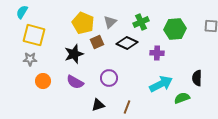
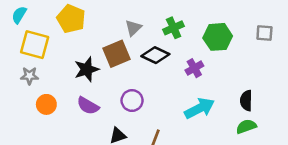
yellow pentagon: (83, 23) -> (71, 19), moved
brown square: (97, 42) -> (116, 54), size x1.5
purple cross: (157, 53) -> (194, 68), turned -32
green semicircle: (182, 98) -> (246, 126), moved

